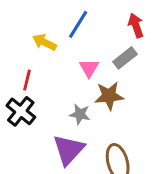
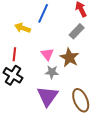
pink triangle: (89, 68) -> (47, 54), moved
brown star: (109, 96) -> (69, 58), turned -30

